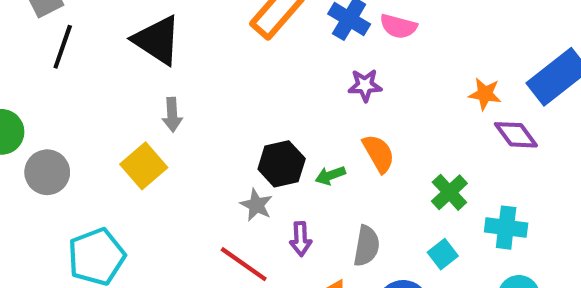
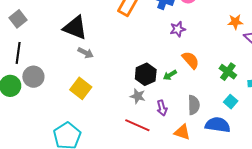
black line: (63, 47) -> (18, 53), moved
gray arrow: (172, 115) -> (85, 53), moved, turned -49
gray circle: (47, 172) -> (33, 77), moved

